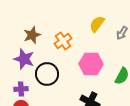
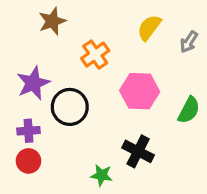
brown star: (32, 35) -> (52, 21), moved
purple star: (24, 59) -> (33, 83), turned 30

